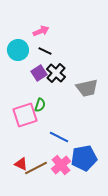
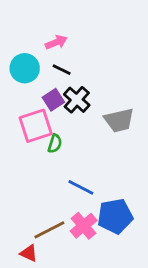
pink square: (25, 115) -> (36, 126), moved
red triangle: (21, 164) -> (29, 253), moved

